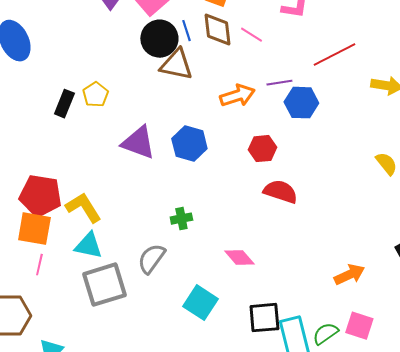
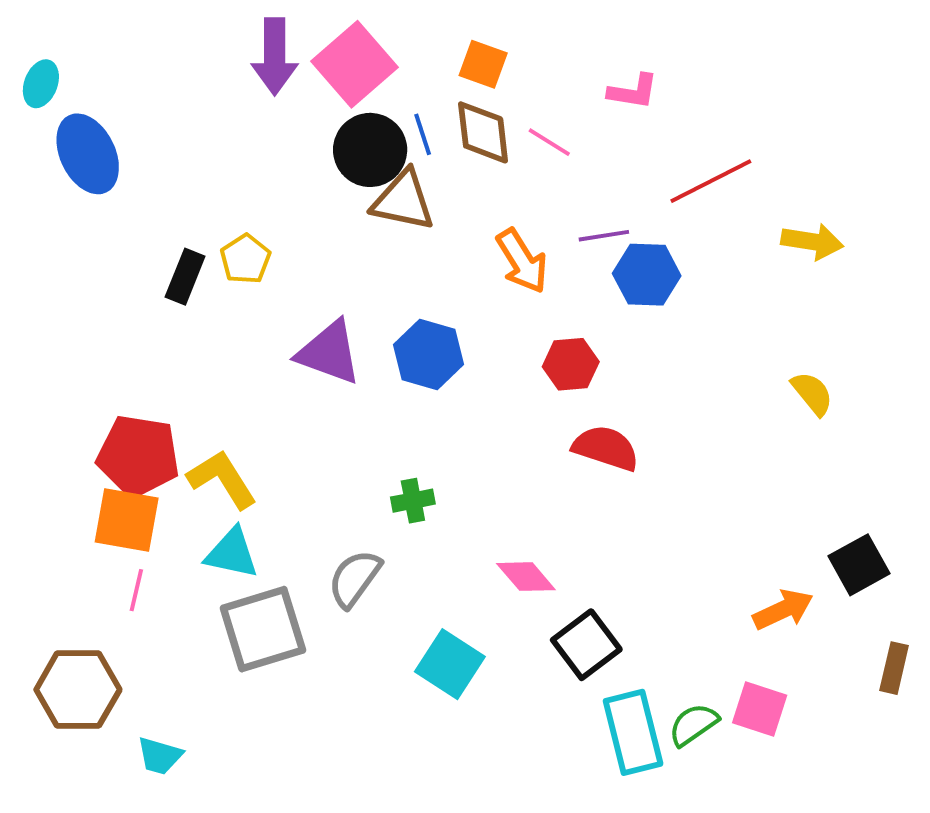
orange arrow: (237, 96) -> (522, 261), turned 76
orange arrow: (349, 275) -> (783, 610), moved
black square: (264, 318) -> (586, 645), moved, turned -32

